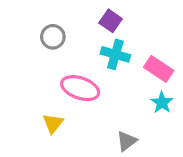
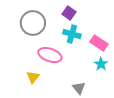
gray circle: (53, 37) -> (33, 23), size x1.6
gray triangle: (127, 141) -> (79, 88), turned -32

